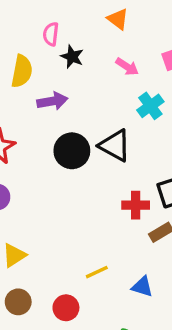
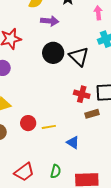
pink arrow: (127, 67) -> (98, 13), turned -144
red circle: (66, 308) -> (28, 123), moved

